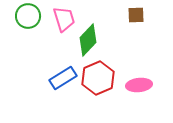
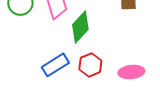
red hexagon: (98, 78) -> (90, 65), size x0.7

